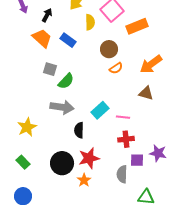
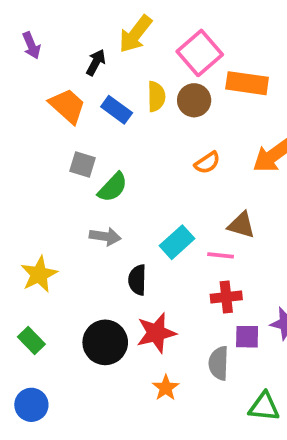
black arrow: (47, 15) -> (96, 62), moved
yellow semicircle: (90, 22) -> (156, 96), moved
orange rectangle: (137, 26) -> (247, 83), turned 30
brown circle: (109, 49) -> (194, 100), moved
brown triangle: (146, 93) -> (241, 225), moved
gray arrow: (62, 107) -> (105, 236), size x0.7
orange star: (84, 180) -> (166, 388), moved

